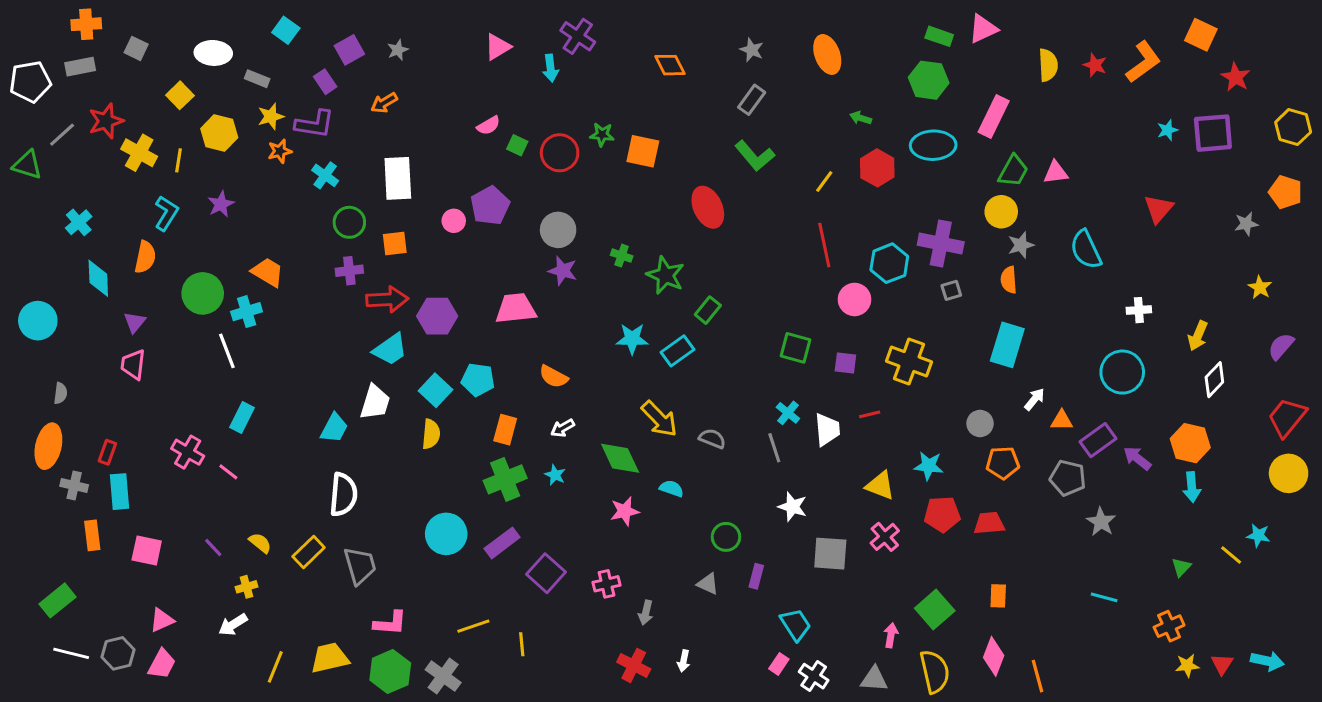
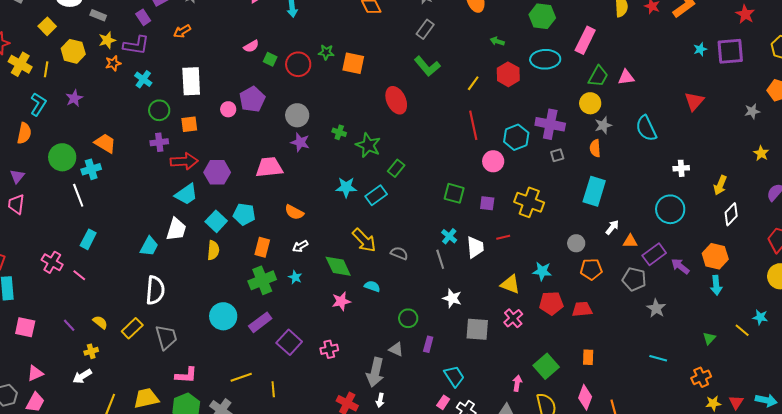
gray arrow: (646, 613) -> (375, 372), moved, size x1.8

